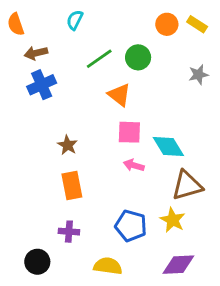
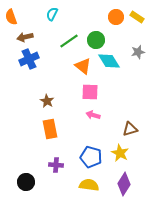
cyan diamond: (168, 147) -> (109, 61), moved
brown triangle: (187, 185) -> (130, 129), size x0.7
purple cross: (69, 232) -> (56, 165), moved
purple diamond: (178, 265) -> (124, 184), turned -55
yellow semicircle: (108, 266) -> (89, 185), moved

